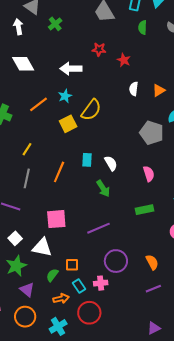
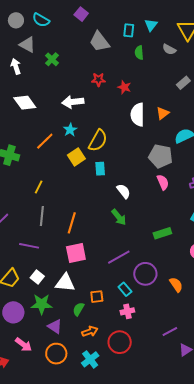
white semicircle: (134, 89) -> (138, 115), size x1.6
cyan rectangle: (87, 160) -> (100, 169), moved
orange line: (59, 172) -> (72, 223), moved
pink semicircle: (149, 174) -> (163, 182), moved
purple circle: (116, 261) -> (145, 274), moved
green star: (16, 266) -> (42, 304), turned 30
cyan rectangle: (79, 286) -> (125, 289), moved
purple line: (153, 289) -> (170, 331), moved

